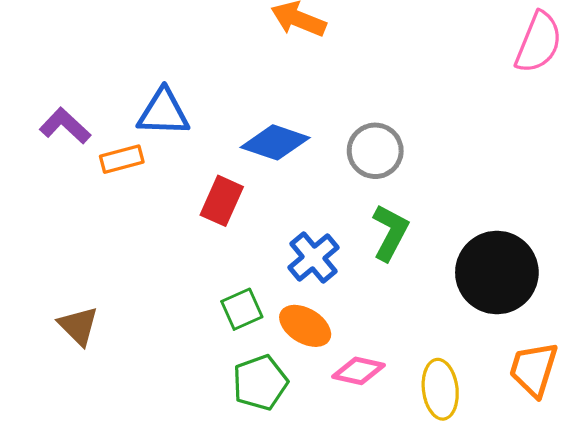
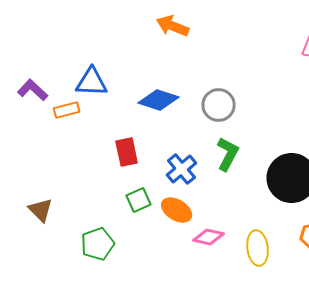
red rectangle: (222, 201) -> (127, 152), moved, turned -36
green pentagon: (260, 383) -> (98, 244), moved

